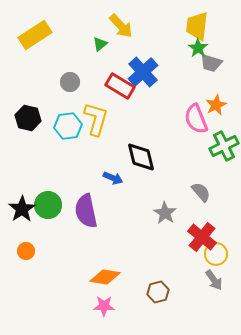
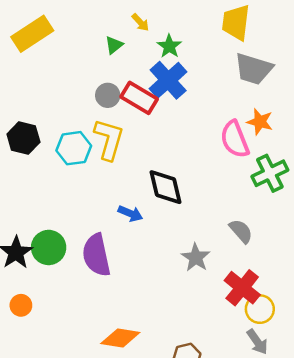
yellow arrow: (121, 26) -> (140, 22), size x0.6
green star: (198, 48) -> (169, 46), moved
gray trapezoid: (211, 63) -> (254, 69), size x1.4
gray circle: (70, 82) -> (108, 95), moved
orange star: (216, 105) -> (260, 122), turned -30

